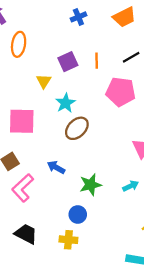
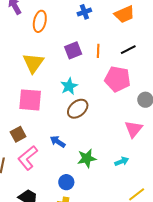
orange ellipse: (19, 44) -> (40, 21), moved
yellow triangle: (44, 81) -> (33, 63), moved, size x1.6
blue circle: (78, 214) -> (66, 182), moved

